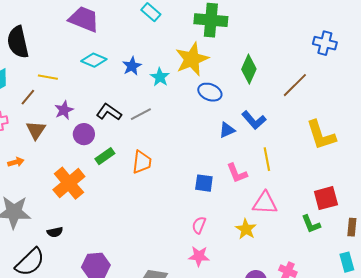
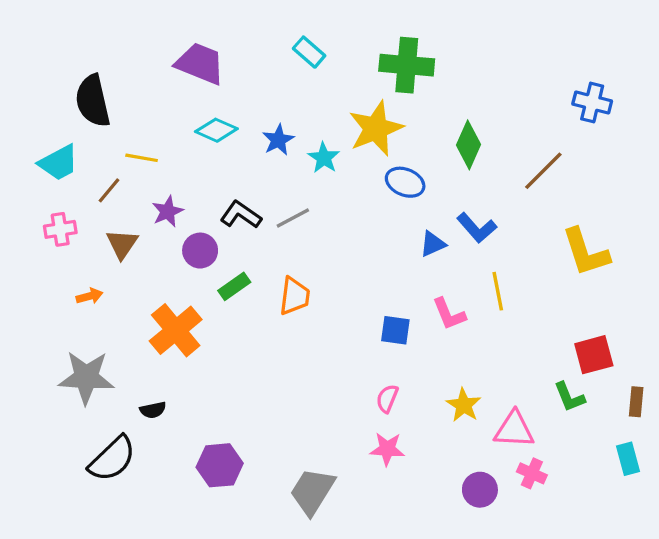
pink triangle: (265, 203) -> (514, 429), moved

